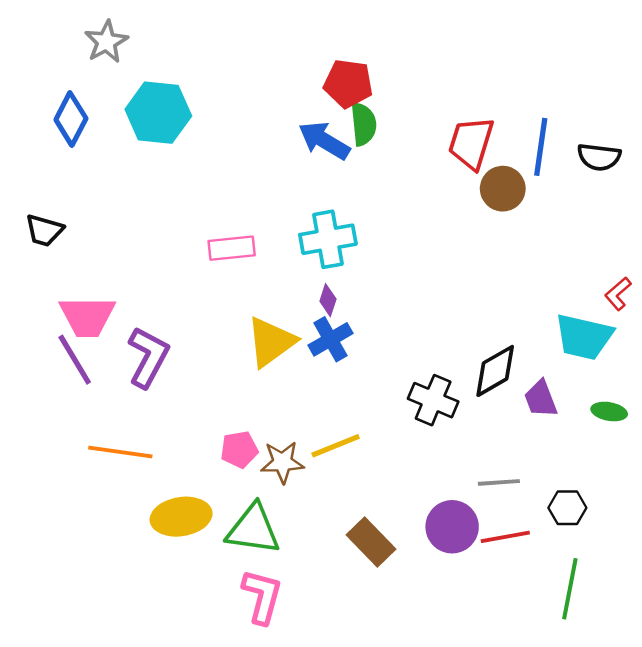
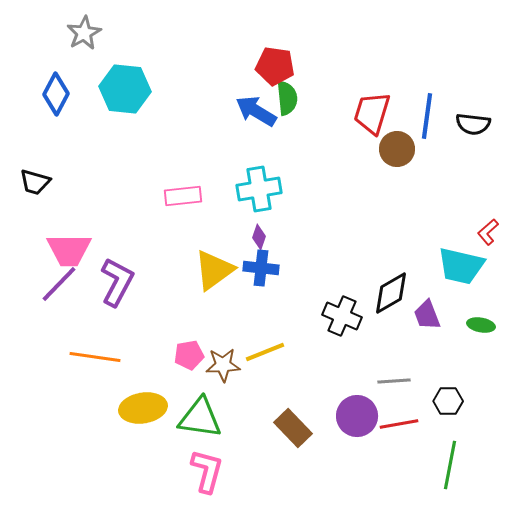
blue cross: (330, 339) -> (261, 268), turned 36
purple line: (75, 360) -> (59, 284), turned 75

